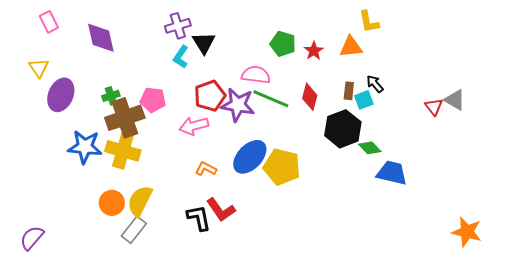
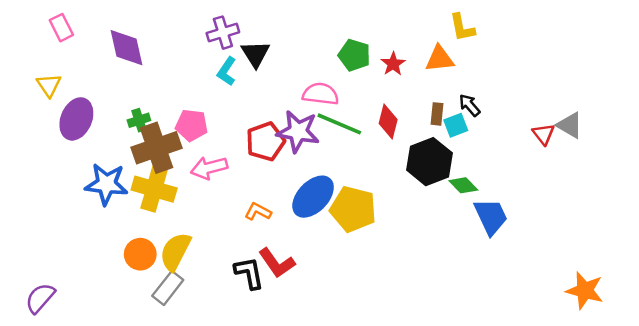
red pentagon: (210, 96) -> (265, 141), moved
pink arrow: (194, 126) -> (209, 168), moved
blue trapezoid: (392, 173) -> (491, 217), turned 52

